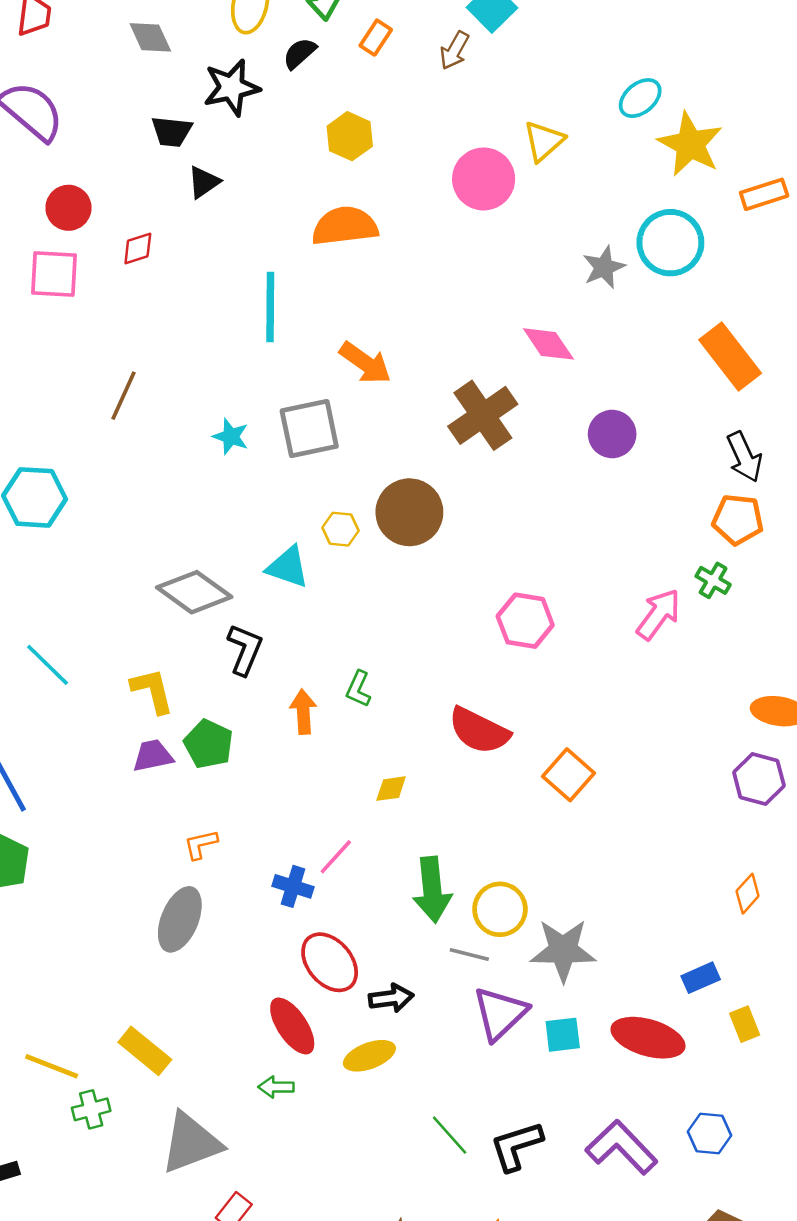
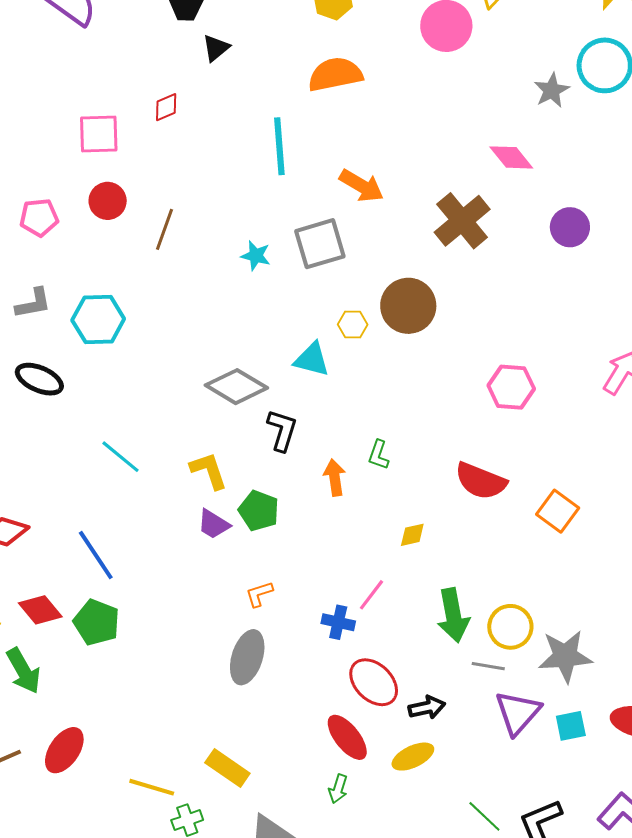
red circle: (68, 208) -> (108, 201), moved
purple trapezoid: (153, 756) -> (214, 524), turned -132
green arrow: (276, 1087) -> (338, 789), turned -68

